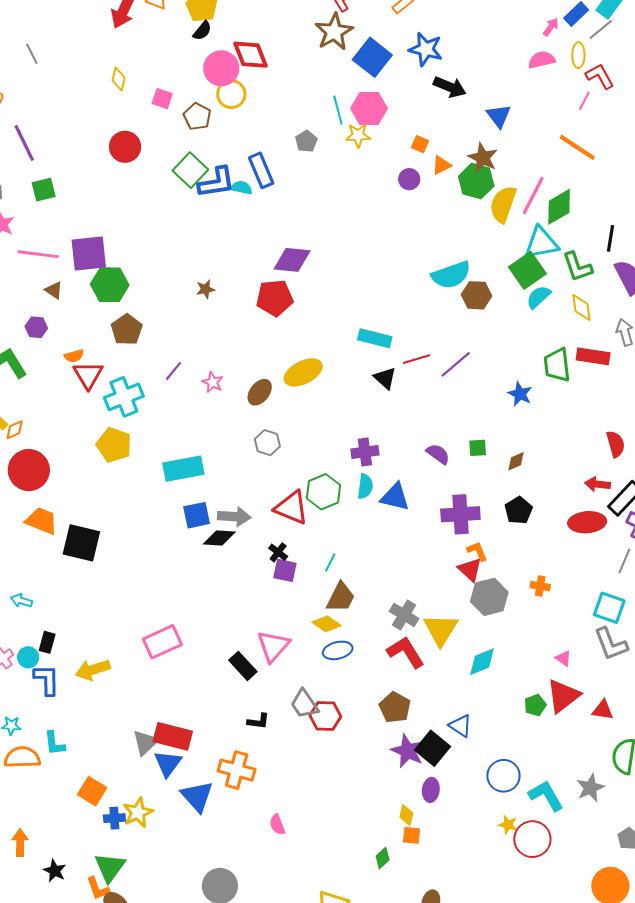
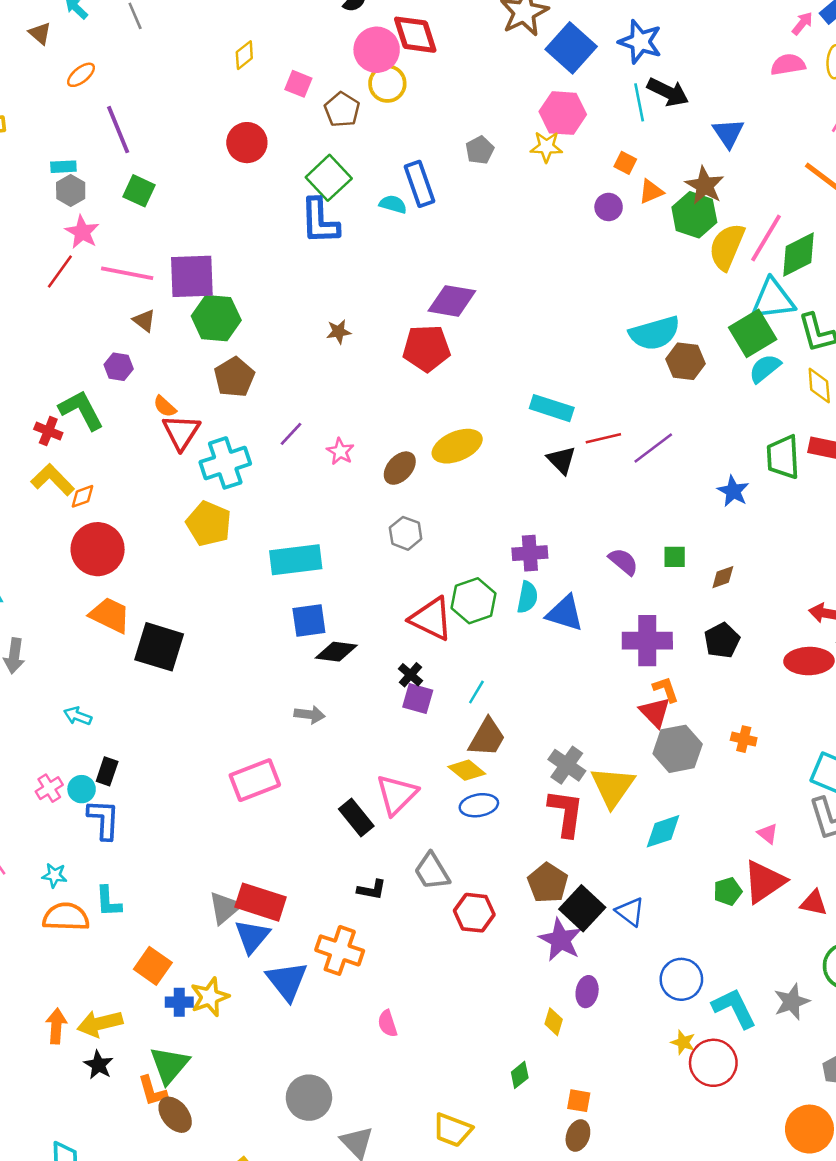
yellow diamond: (119, 79) -> (244, 55), turned 35
cyan line: (338, 110) -> (639, 102), moved
blue L-shape: (216, 182) -> (320, 221), moved, turned 93
green square: (44, 190) -> (139, 191), turned 35
orange semicircle: (74, 356) -> (165, 406), turned 54
gray arrow: (234, 517) -> (310, 715), moved, size x0.7
red L-shape: (406, 652) -> (566, 813), turned 36
yellow arrow: (93, 670) -> (100, 1023), moved
red hexagon: (325, 716) -> (474, 913), moved
black square: (433, 748) -> (582, 908), moved
orange square: (411, 835) -> (579, 1101), moved

